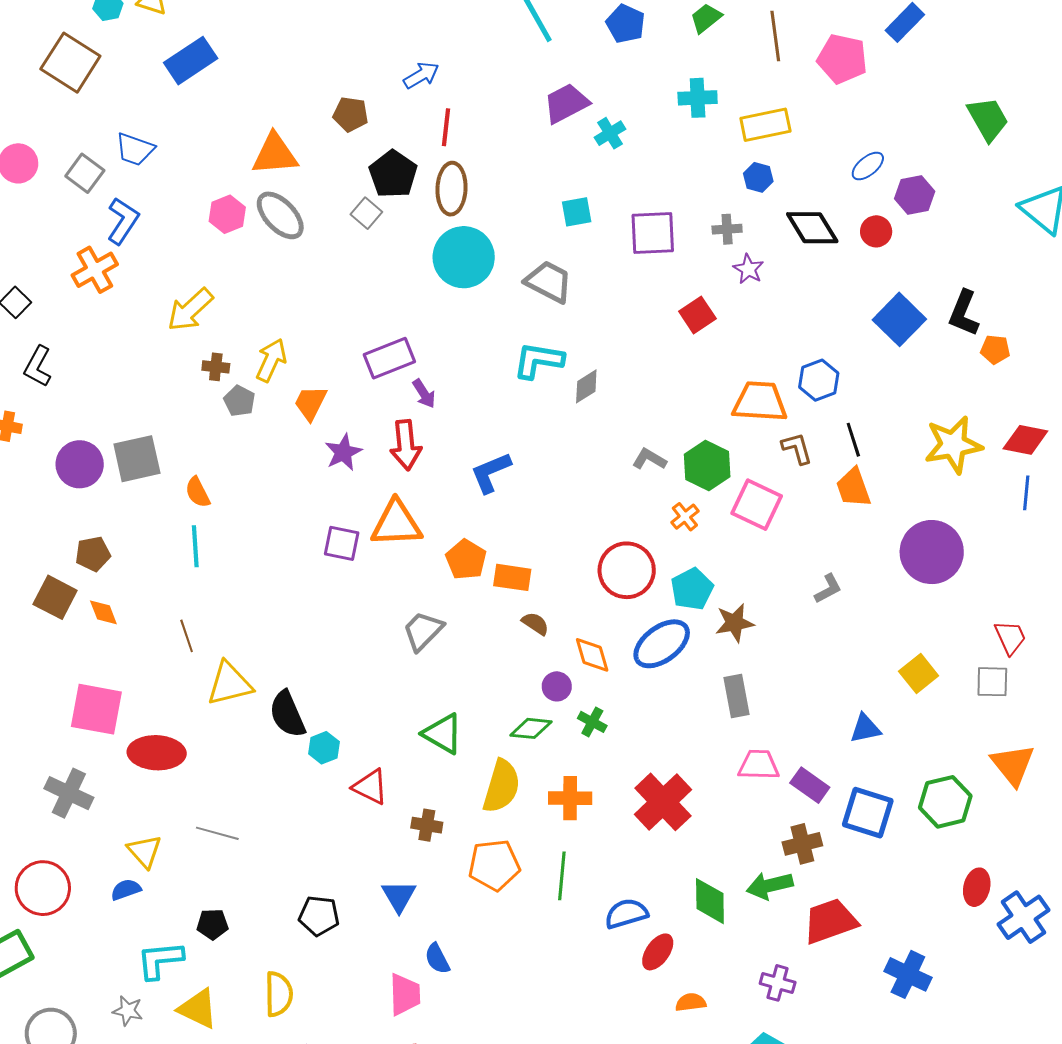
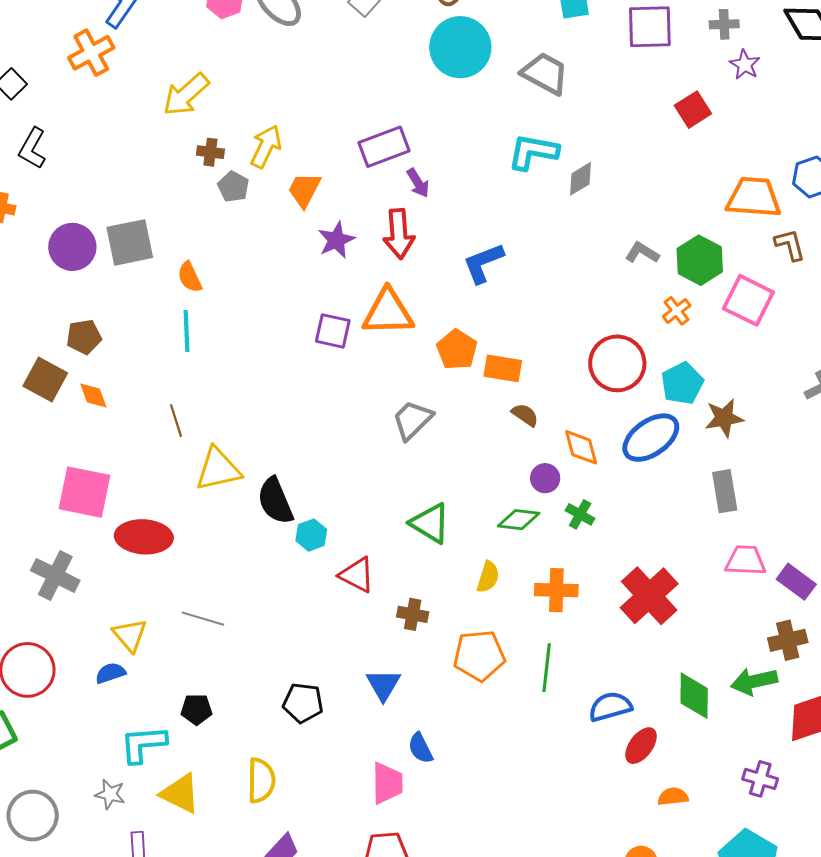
yellow semicircle: (502, 786) -> (488, 577), size x0.6

